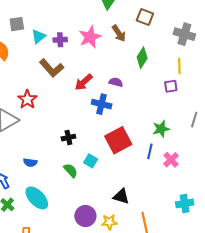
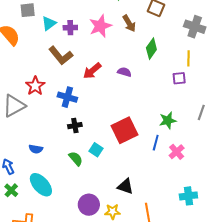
blue cross: (102, 104) -> (67, 97), moved

